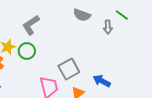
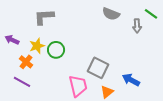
gray L-shape: (31, 25) -> (44, 17), moved, turned 30
gray square: (69, 69) -> (98, 68), turned -35

